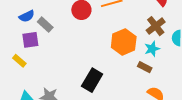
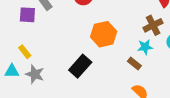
orange hexagon: (124, 42) -> (104, 34), moved
yellow rectangle: (19, 61) -> (25, 52), moved

